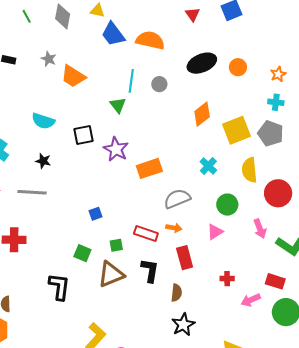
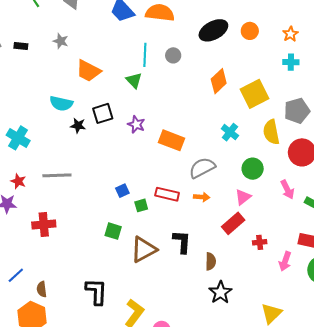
orange trapezoid: (73, 76) -> (88, 71), moved
gray pentagon: (271, 133) -> (297, 111), moved, turned -30
purple star: (116, 149) -> (136, 124), size x0.7
black star: (43, 161) -> (78, 126), moved
orange rectangle: (149, 168) -> (172, 140), turned 45
red rectangle: (146, 234) -> (167, 194), moved
green square: (116, 245) -> (141, 205), moved
red rectangle: (185, 258) -> (233, 223), moved, turned 70
black L-shape: (59, 287) -> (96, 292), moved
pink arrow: (251, 300) -> (285, 261), turned -42

